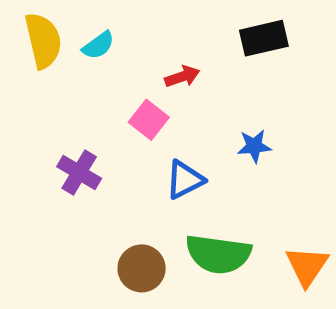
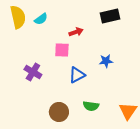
pink square: (149, 120) -> (62, 50), turned -35
green semicircle: (218, 254) -> (91, 106), size x0.6

